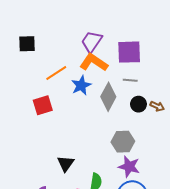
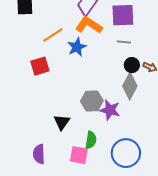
gray diamond: (108, 97) -> (130, 86), moved
gray hexagon: (123, 142) -> (92, 101), moved
purple star: (129, 167) -> (110, 110), moved

